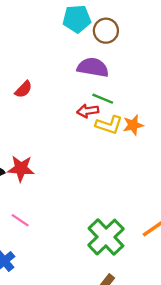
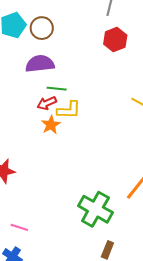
orange star: (133, 125) -> (51, 125), moved
pink line: (20, 220) -> (19, 227), moved

